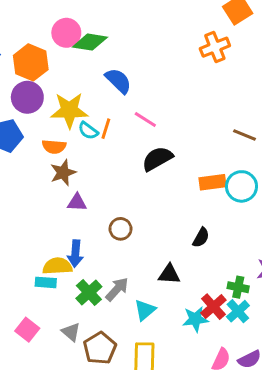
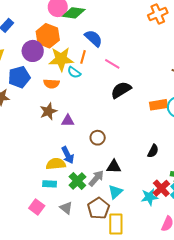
orange hexagon: (31, 62) -> (48, 36), moved
orange line: (106, 129) -> (83, 57), moved
brown star: (63, 173) -> (48, 111), moved
black semicircle: (201, 238) -> (153, 151), moved
blue arrow: (75, 254) -> (68, 155), turned -30
black triangle: (169, 274) -> (114, 167), moved
cyan rectangle: (46, 282) -> (50, 184), moved
brown pentagon: (100, 348) -> (99, 208), moved

